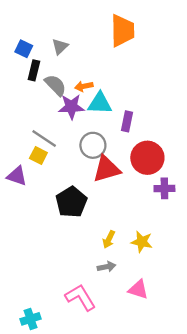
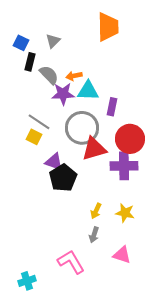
gray circle: (93, 145) -> (82, 128), size x1.4
purple triangle: (17, 176) -> (54, 162), moved
purple cross: (164, 188) -> (124, 166), moved, size x1.5
gray arrow: (107, 267) -> (94, 235), turned 119

